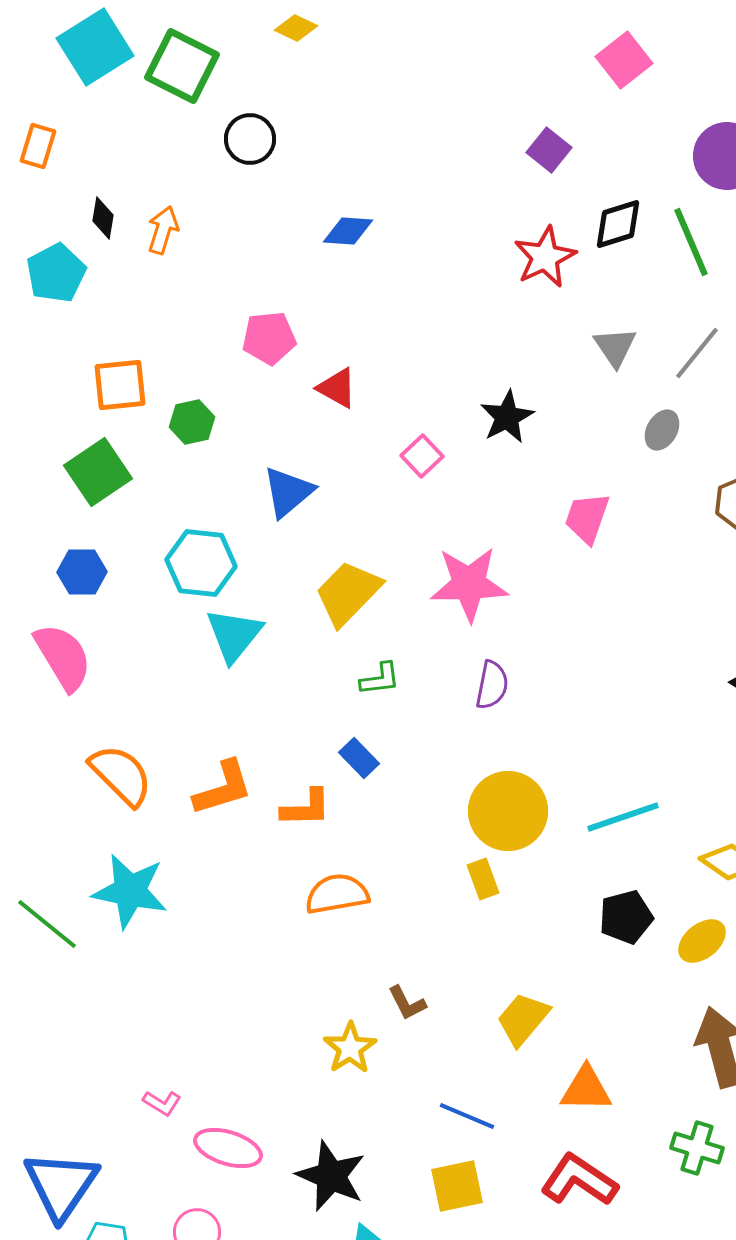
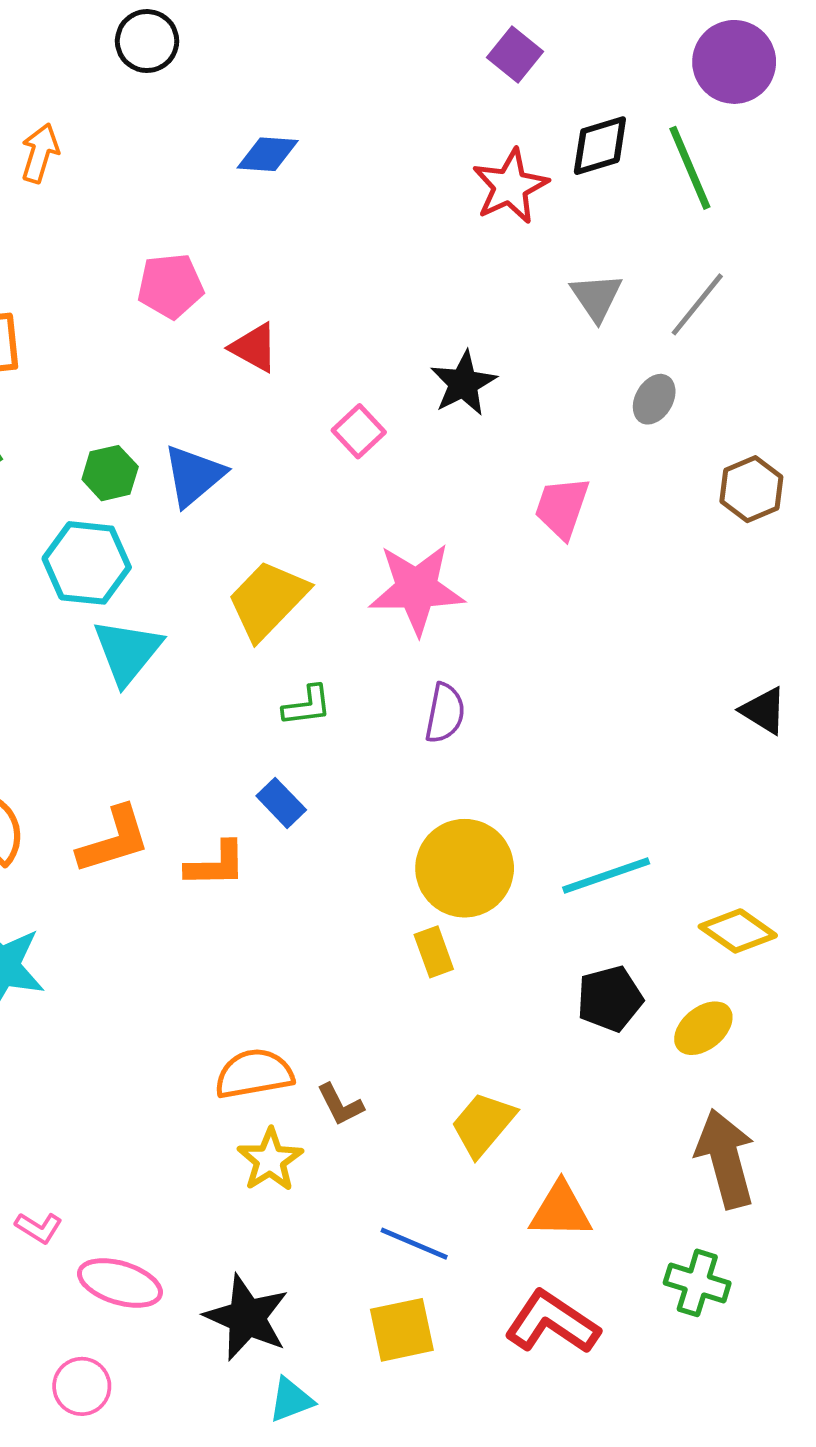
green hexagon: (192, 422) -> (110, 473), moved
orange semicircle: (337, 894) -> (254, 1074), moved

